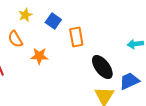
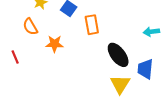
blue trapezoid: (129, 81) -> (145, 69), turned -60

